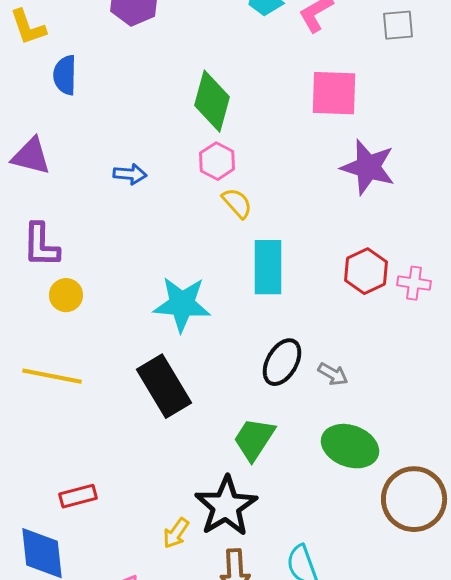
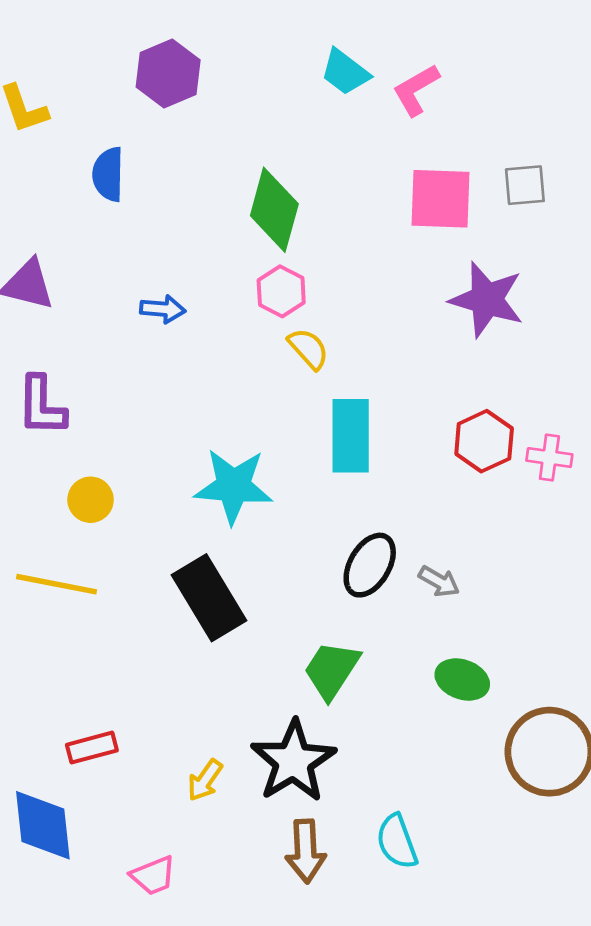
gray square: (398, 25) -> (525, 185), moved
blue semicircle: (65, 75) -> (108, 174), moved
yellow circle: (66, 295) -> (91, 500), moved
green ellipse: (350, 446) -> (462, 679), size x0.7
yellow arrow: (176, 533) -> (205, 780), moved

